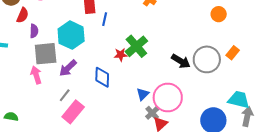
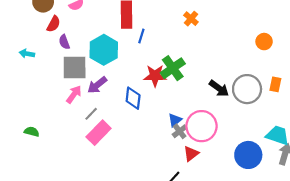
purple semicircle: (34, 31) -> (64, 42), turned 152
orange rectangle: (233, 53) -> (275, 84), turned -32
red star: (121, 55) -> (155, 76), size x1.5
pink arrow: (36, 75) -> (74, 94), moved, turned 48
gray cross: (152, 113) -> (180, 131), moved

